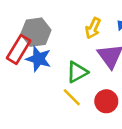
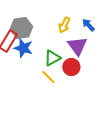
red circle: (106, 101) -> (71, 67), moved

